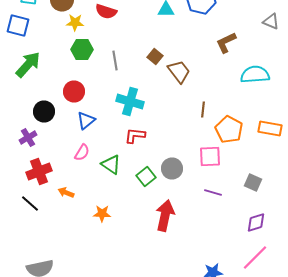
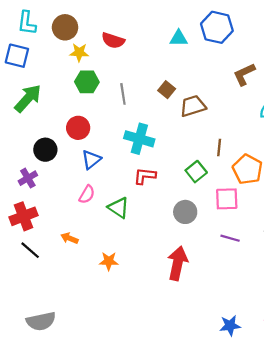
brown trapezoid: (179, 72) -> (193, 106), turned -70
red cross: (39, 172) -> (24, 216), moved
green square: (146, 176) -> (196, 172), moved

